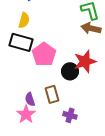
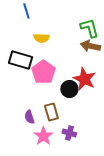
yellow semicircle: (24, 20) -> (41, 38), moved, turned 77
red star: (85, 61) -> (84, 79), turned -30
pink star: (26, 114) -> (43, 136), moved

